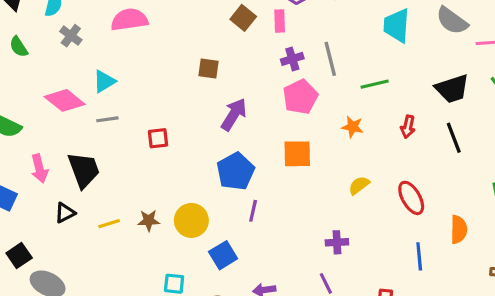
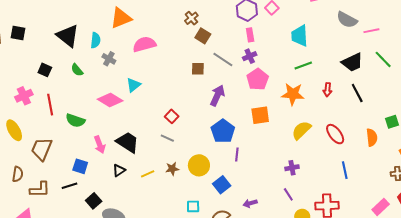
brown square: (243, 18) -> (203, 36), moved
pink rectangle: (280, 21) -> (250, 35), moved
cyan trapezoid: (397, 26) -> (300, 36), moved
gray line: (330, 59) -> (223, 60), moved, turned -35
gray line: (107, 119) -> (167, 138), moved, turned 40
orange star: (353, 127) -> (293, 94), size x1.6
red square: (158, 138) -> (172, 116), turned -32
black trapezoid: (84, 170) -> (127, 142), turned -30
yellow semicircle: (359, 185) -> (301, 130), size x1.5
orange semicircle: (459, 229) -> (372, 137), moved

